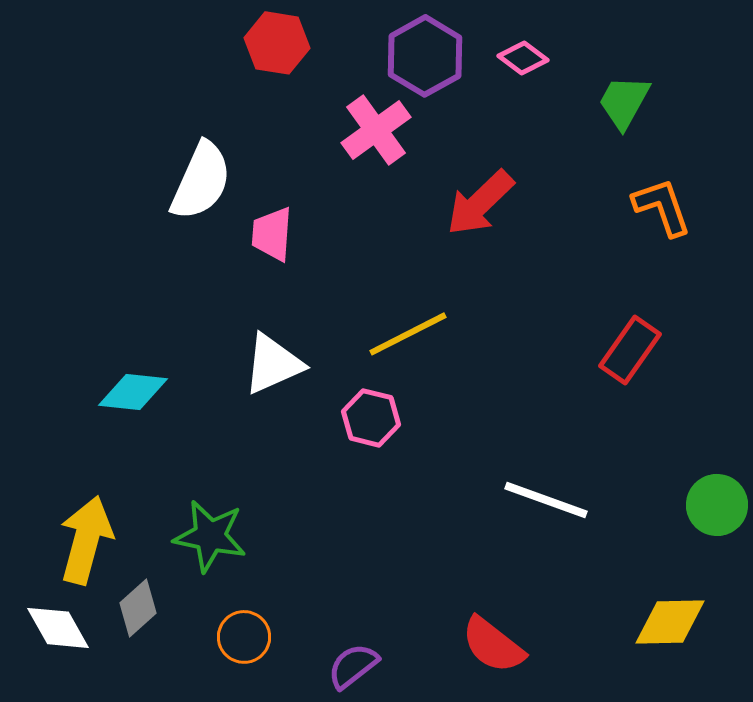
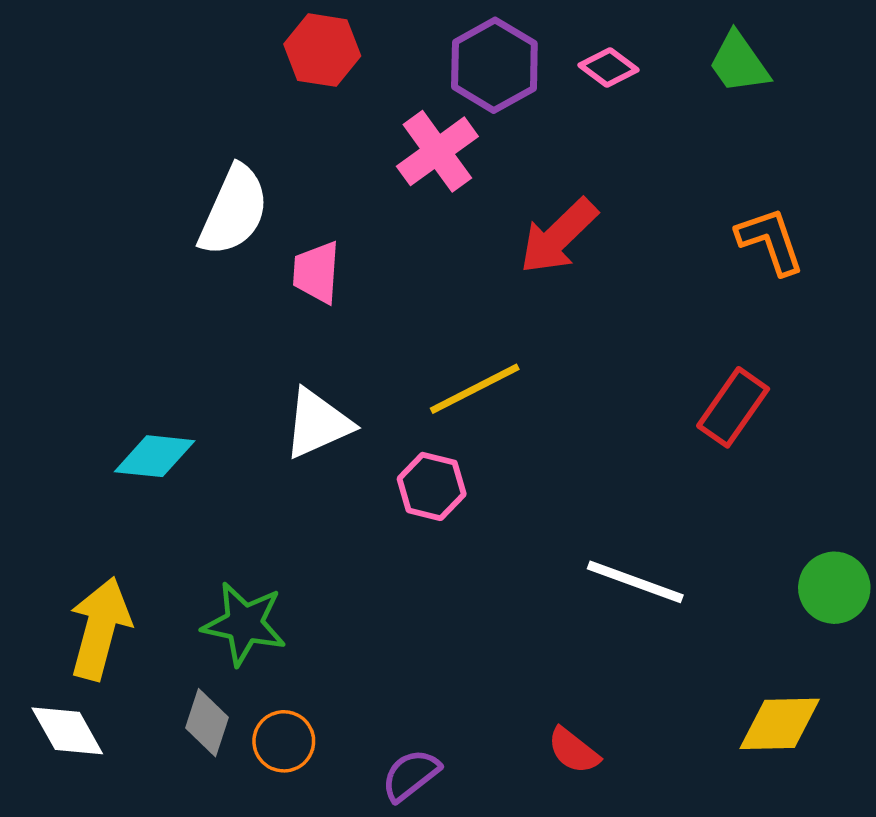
green trapezoid: (624, 102) -> (739, 63), moved, turned -64
gray diamond: (138, 608) -> (207, 723), moved, turned -30
red semicircle: (493, 645) -> (574, 751), size x0.7

